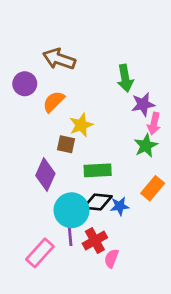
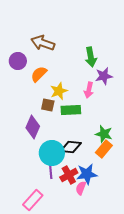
pink arrow: (154, 124) -> (89, 90), moved
green star: (146, 146) -> (104, 134), moved, turned -30
green rectangle: (98, 170) -> (71, 110), moved
orange rectangle: (153, 188) -> (104, 149), moved
blue star: (120, 206) -> (87, 174), moved, size x1.5
pink rectangle: (40, 253) -> (33, 200), moved

